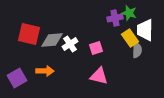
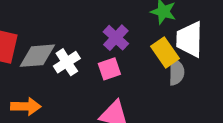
purple cross: (115, 18) -> (116, 38), moved, turned -35

